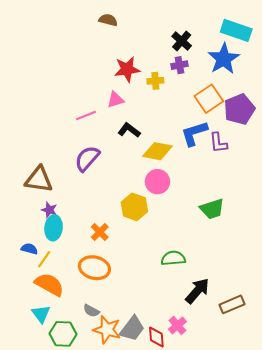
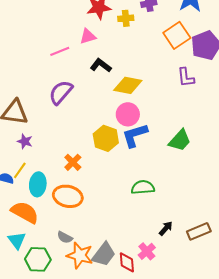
blue L-shape: (194, 133) -> (135, 135), moved
green trapezoid: (212, 209) -> (180, 140), turned -30
cyan ellipse: (54, 228) -> (38, 184), moved
yellow line: (44, 259) -> (20, 170), moved
black arrow: (197, 291) -> (166, 228), moved, size x0.6

